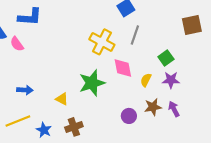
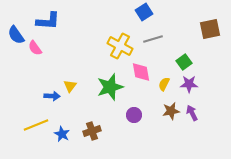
gray line: (135, 35) -> (153, 39), turned 54
blue arrow: (25, 90) -> (52, 96), moved
yellow triangle: (62, 99) -> (70, 86), moved, turned 40
purple circle: (129, 116) -> (134, 115), moved

